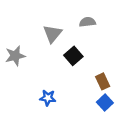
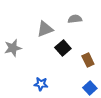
gray triangle: (52, 34) -> (45, 29), turned 30
brown rectangle: (103, 81) -> (88, 60), moved

